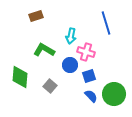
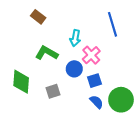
brown rectangle: (36, 16) -> (38, 17), turned 56
pink cross: (86, 52) -> (91, 55), turned 30
gray square: (50, 86) -> (53, 91), turned 32

